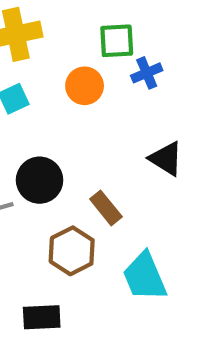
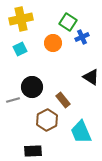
green square: (117, 41) -> (68, 22), turned 36

